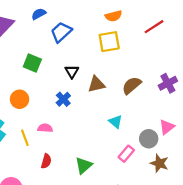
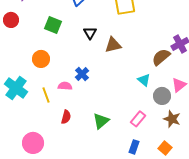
brown semicircle: (132, 85) -> (161, 57), moved
blue cross: (63, 99) -> (82, 74), moved
cyan triangle: (116, 122) -> (144, 80), moved
pink rectangle: (126, 154) -> (138, 119), moved

